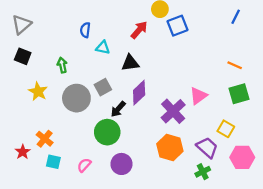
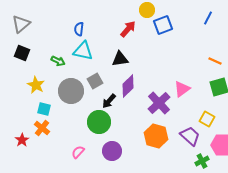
blue line: (236, 17) -> (208, 18), moved
cyan triangle: (103, 48) -> (83, 51), moved, size x1.5
green arrow: (62, 65) -> (58, 61), turned 128
cyan square: (53, 162) -> (44, 109), moved
green cross: (203, 172) -> (202, 161), moved

